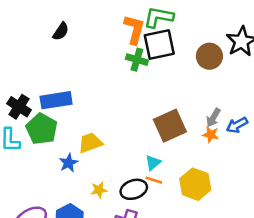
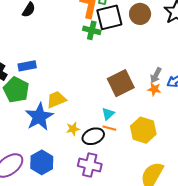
brown circle: (209, 56) -> (140, 14), moved
blue rectangle: (56, 100) -> (27, 66), size x0.7
blue star: (68, 163) -> (39, 117), size x1.8
yellow star: (99, 190) -> (73, 129), moved

